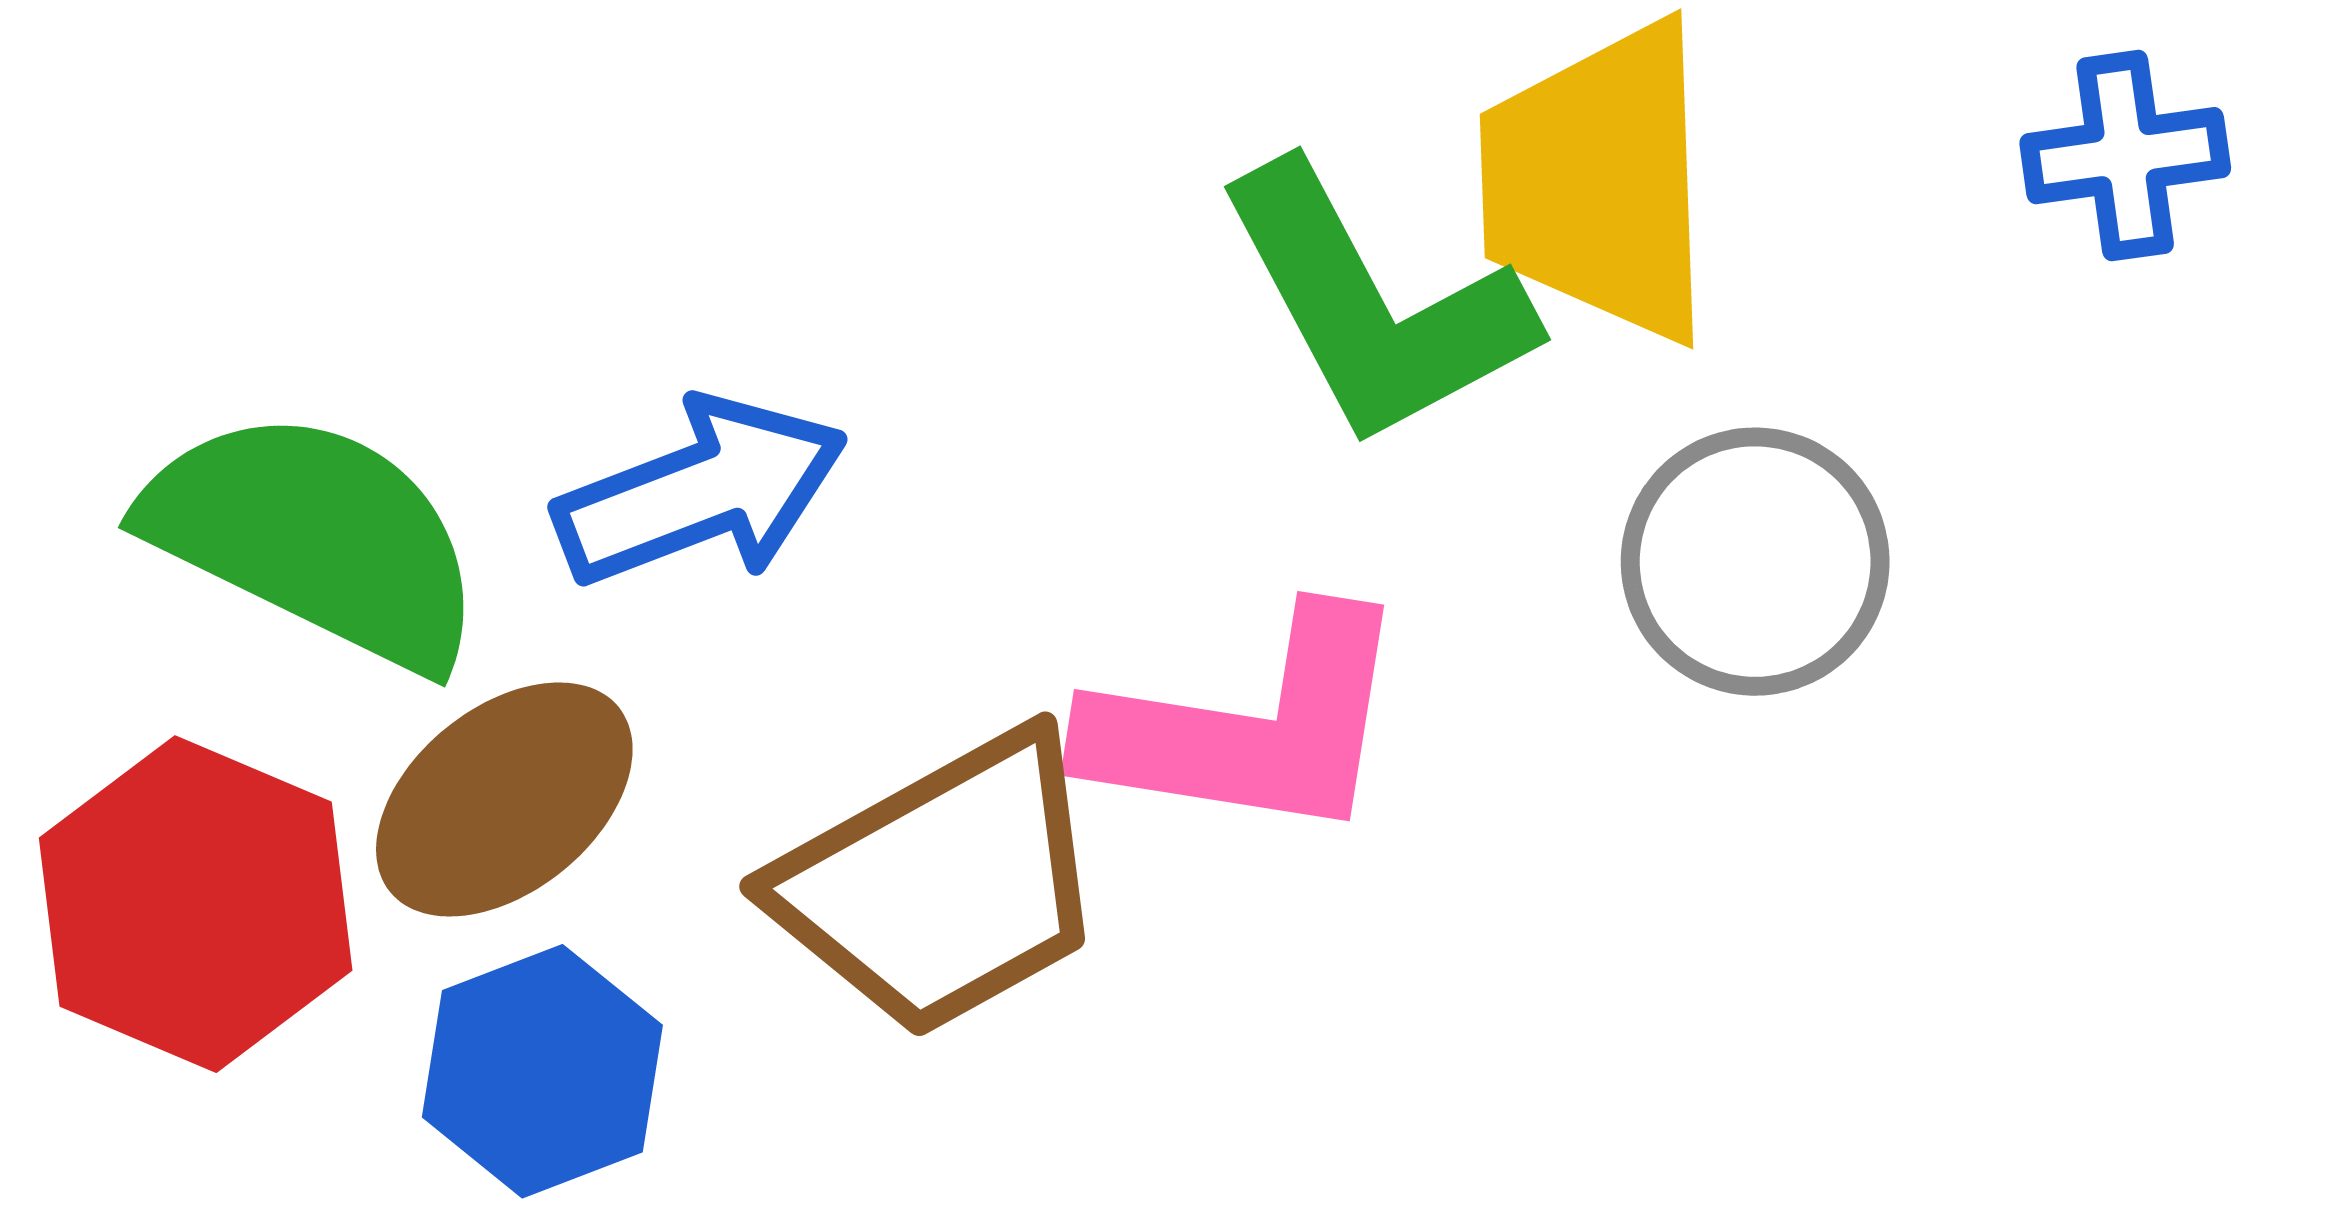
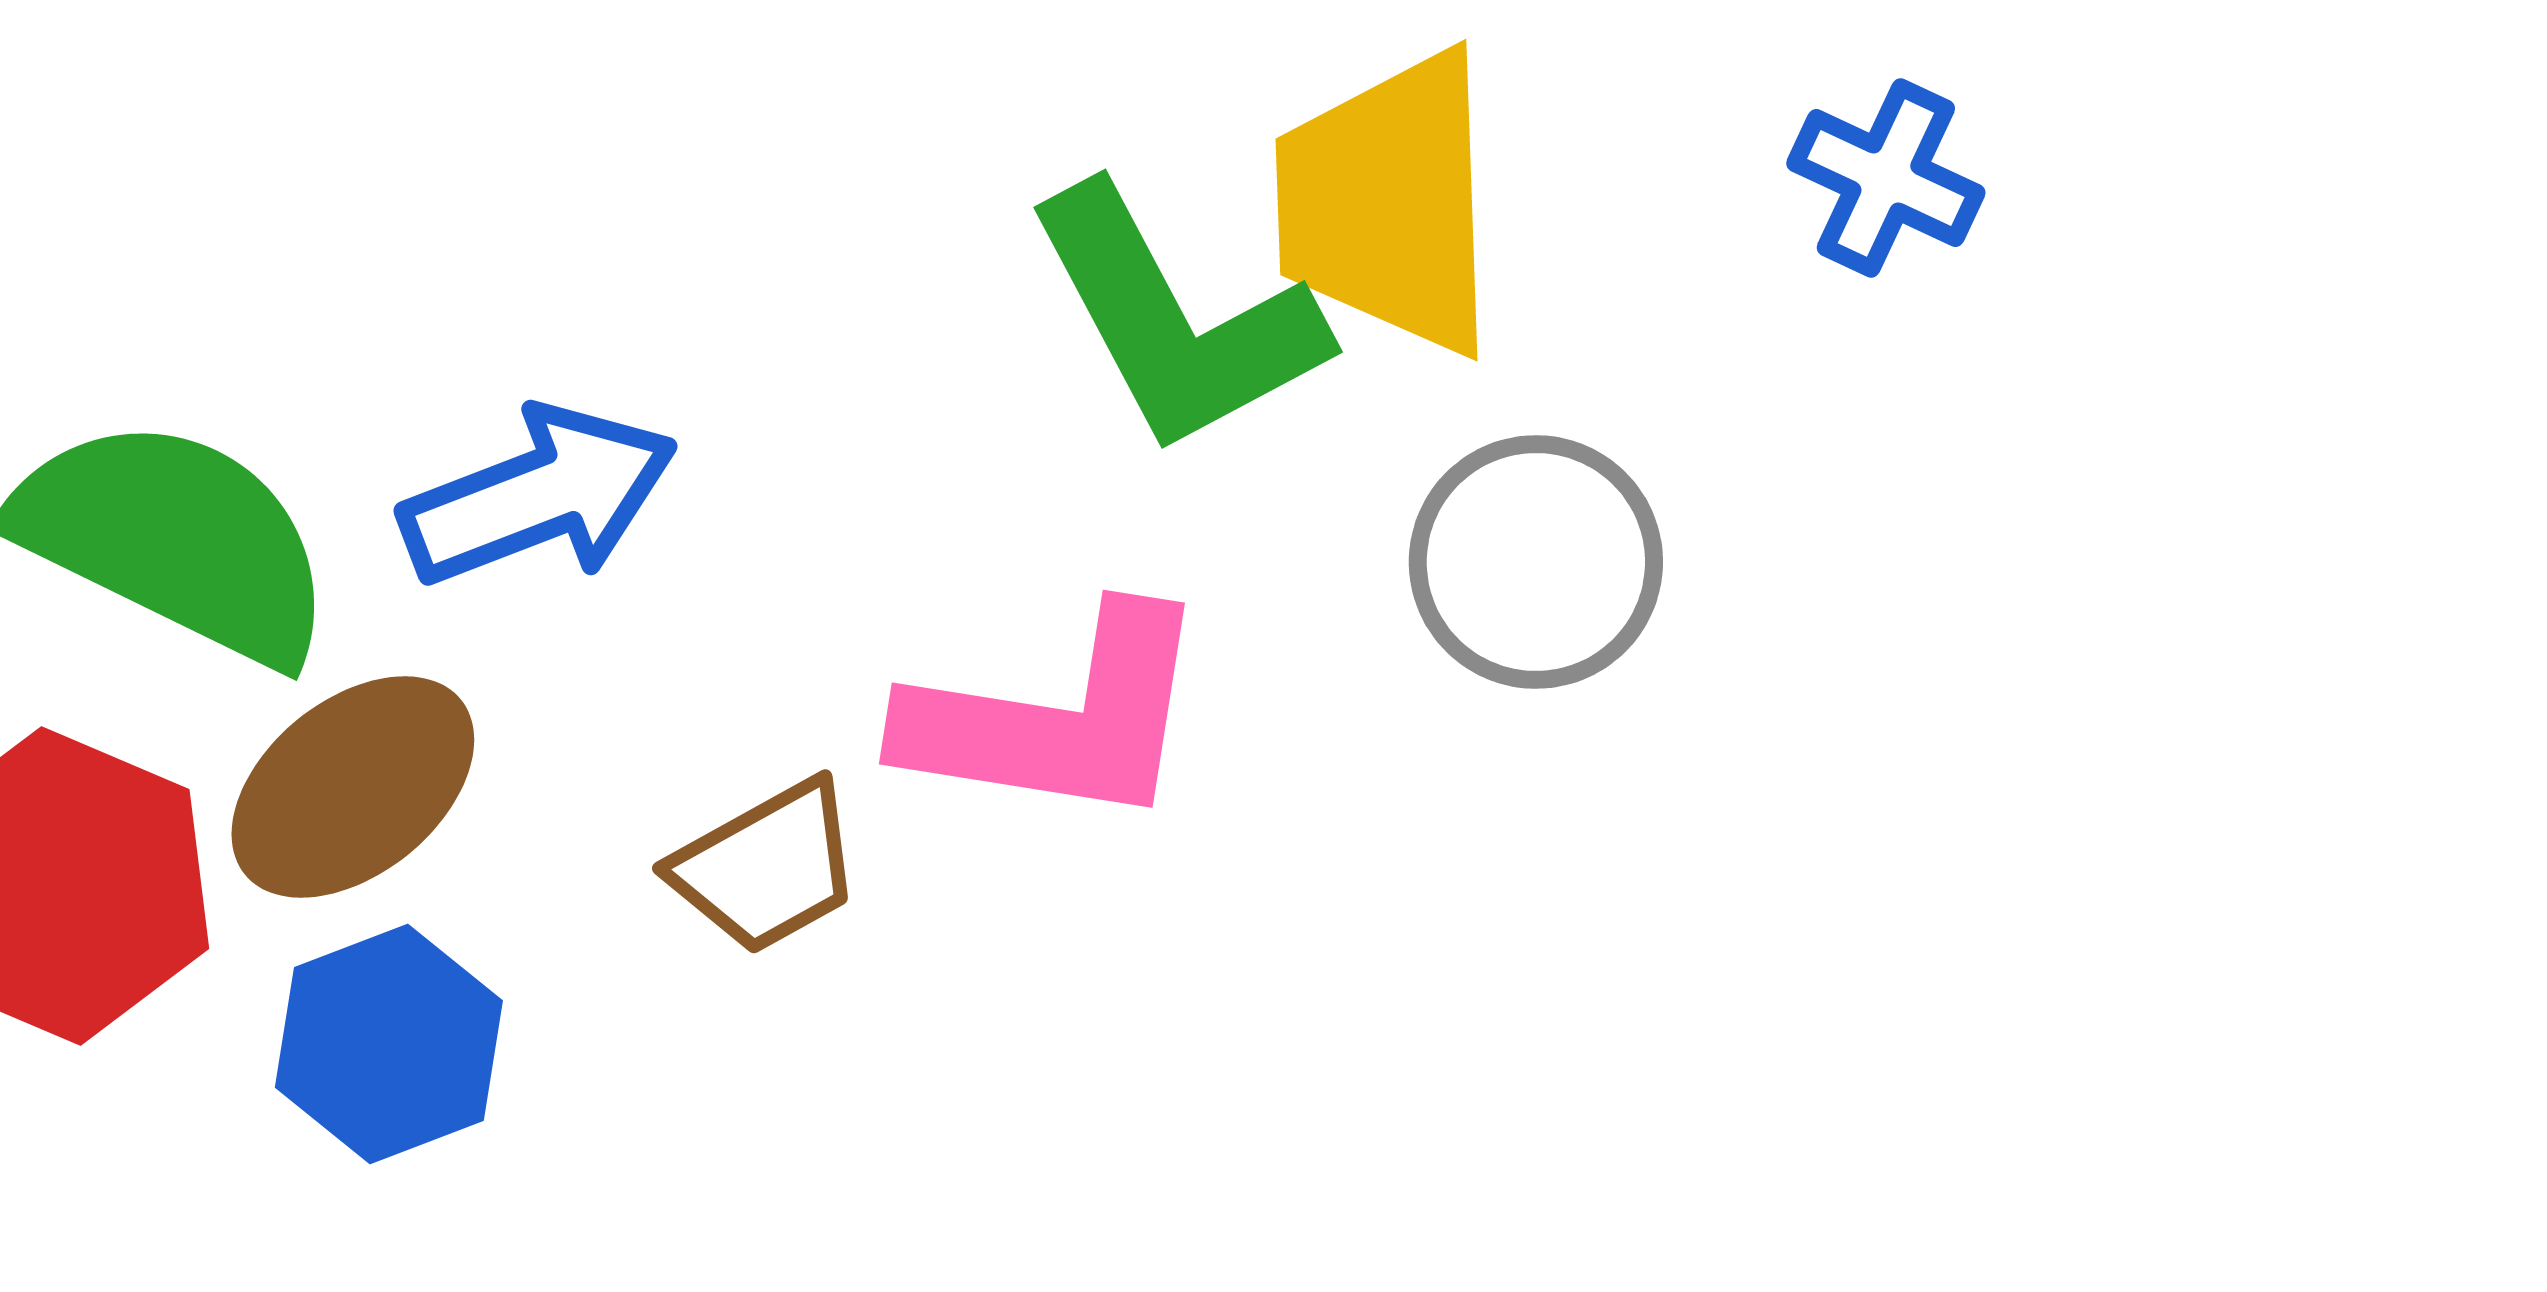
blue cross: (2125, 156) -> (1886, 178), turned 33
brown trapezoid: (942, 884) -> (767, 867), size x0.6

